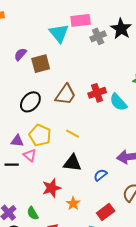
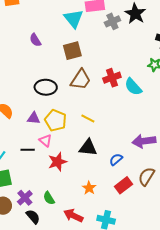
purple semicircle: (20, 54) -> (35, 40), turned -72
brown square: (41, 64) -> (72, 51), moved
black ellipse: (30, 102) -> (46, 87), turned 50
purple triangle: (17, 141) -> (34, 118), moved
red star: (52, 188) -> (57, 162), moved
red rectangle: (106, 212) -> (124, 185), moved

